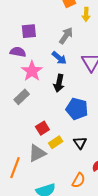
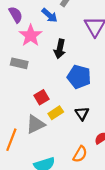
purple semicircle: (18, 52) -> (16, 15), turned 49
blue arrow: (59, 58) -> (50, 15), moved
gray rectangle: (22, 97) -> (19, 63), turned 56

